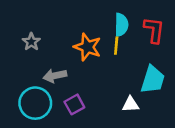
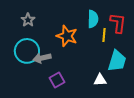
gray star: (31, 42) -> (28, 20), moved
yellow line: (116, 46) -> (104, 35), moved
cyan circle: (35, 103) -> (27, 51), moved

